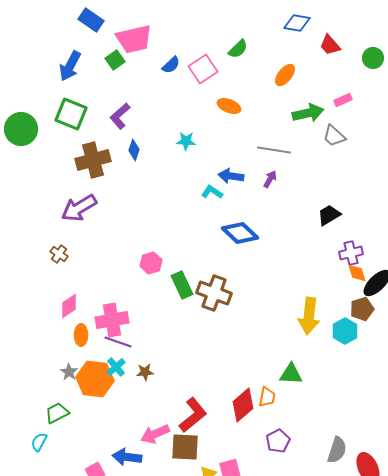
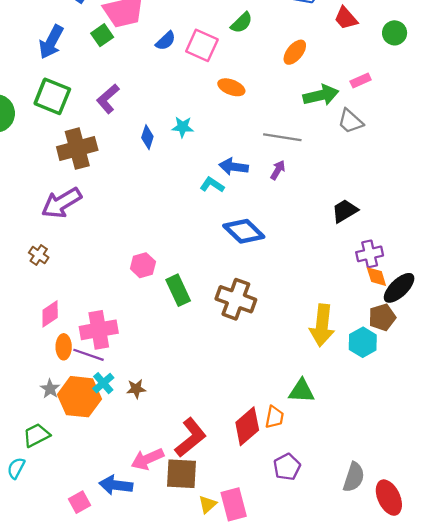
pink square: (203, 69) -> (202, 45), turned -32
blue diamond: (134, 150) -> (147, 137), moved
brown cross: (214, 293) -> (236, 299), moved
purple line: (118, 342) -> (89, 355), moved

